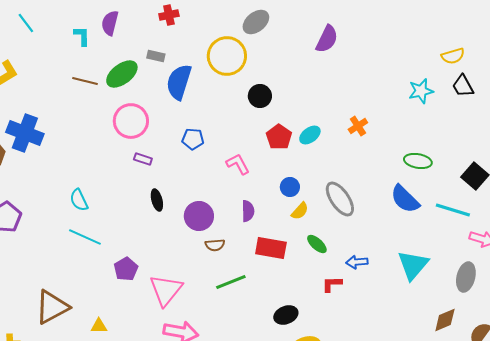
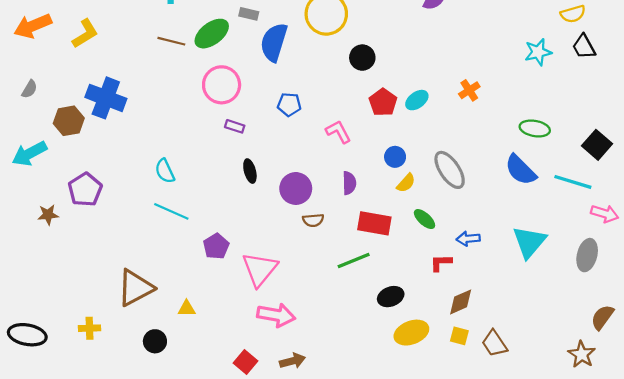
green line: (231, 282) -> (354, 261), moved
brown diamond: (445, 320) -> (461, 302), moved

